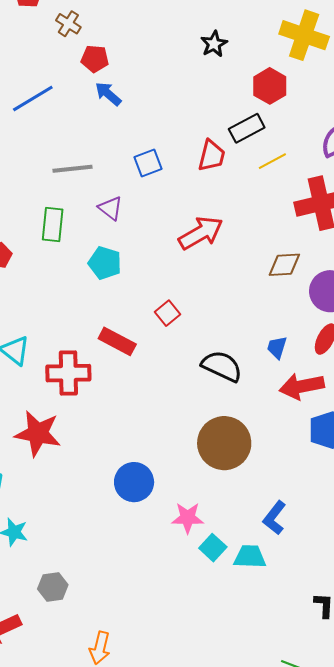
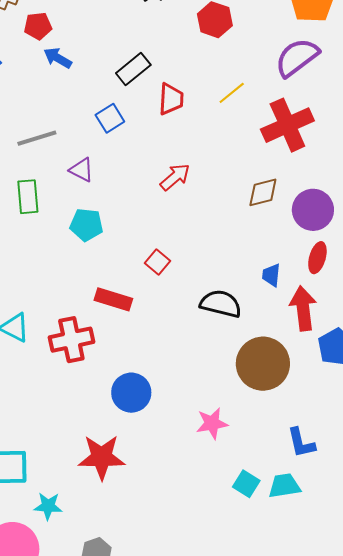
black rectangle: (247, 128) -> (133, 69), moved
red arrow: (201, 233) -> (175, 177), size x0.7
red arrow: (302, 386) -> (303, 308), turned 105
red star: (38, 433) -> (102, 457), moved
brown circle: (224, 443) -> (263, 364), moved
blue circle: (134, 482) -> (131, 393), moved
pink star: (188, 518) -> (212, 423), moved
blue L-shape: (274, 518) -> (301, 443), turned -40

